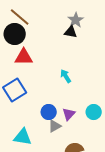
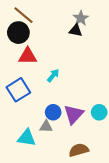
cyan arrow: (66, 76) -> (53, 75), moved, turned 72
purple triangle: (69, 114) -> (74, 114), size x1.5
gray triangle: (55, 126) -> (46, 127), moved, turned 32

